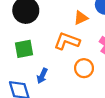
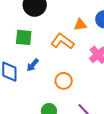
orange circle: (84, 68) -> (64, 81), moved

